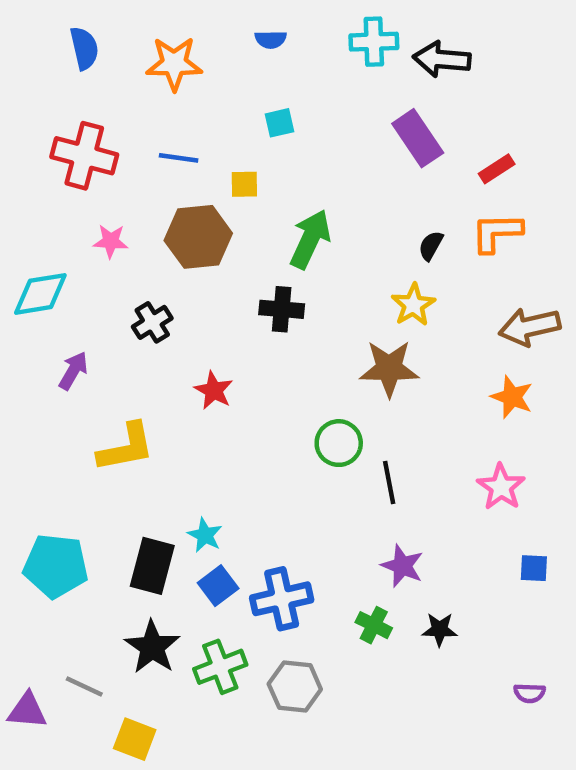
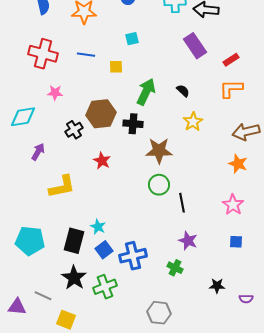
brown hexagon: (198, 237) -> (101, 114), moved
black semicircle: (431, 246) -> (183, 91), moved, turned 104
brown star: (389, 368) -> (159, 151), moved
blue square: (534, 568) -> (236, 242), moved
black star: (440, 629) -> (217, 286), moved
gray hexagon: (295, 687) -> (159, 313), moved

